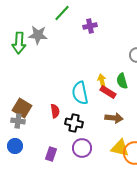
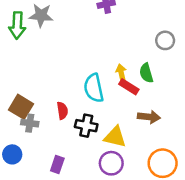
brown arrow: (114, 118) -> (149, 117), moved
gray cross: (18, 121) -> (30, 123), moved
purple circle: (82, 148) -> (111, 163), moved
yellow triangle: (120, 148) -> (115, 137), moved

